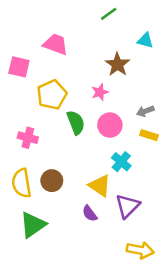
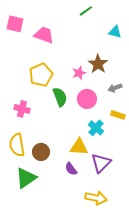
brown star: (117, 64) -> (98, 64), moved
pink square: (19, 67) -> (15, 24), moved
yellow rectangle: (149, 135) -> (118, 115), moved
brown circle: (52, 181) -> (41, 152), moved
yellow triangle: (100, 186) -> (79, 147), turned -30
yellow arrow: (140, 250) -> (96, 198), moved

